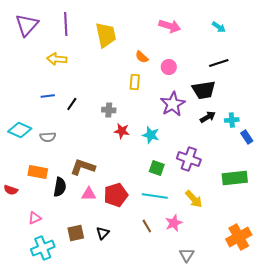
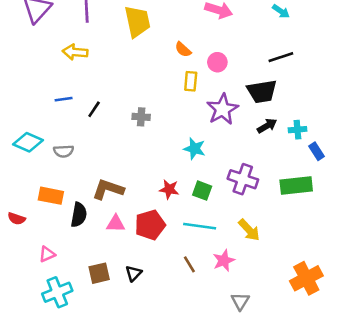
yellow rectangle: (135, 82) -> (191, 81), moved
red star: (122, 131) -> (169, 189), moved
green rectangle: (235, 178) -> (296, 186), moved

